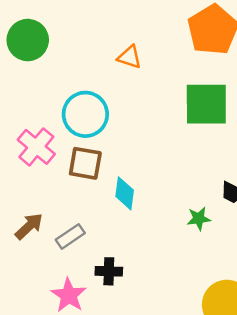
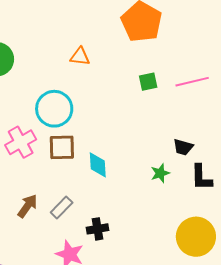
green square: (206, 104) -> (148, 82), size x0.5
pink cross: (36, 147) -> (21, 142), turned 32

